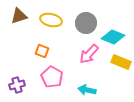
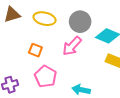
pink arrow: (89, 54) -> (72, 46), moved

